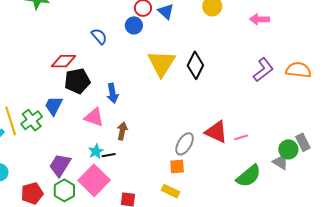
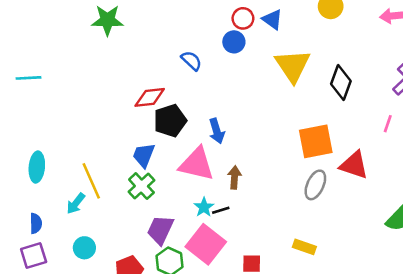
yellow triangle: (162, 63) -> (293, 66), moved
black diamond: (195, 65) -> (341, 83), moved
pink triangle: (94, 117) -> (197, 164), size x1.4
green cross: (32, 120) -> (141, 186), moved
pink line: (241, 137) -> (388, 124), moved, turned -48
orange square: (177, 166) -> (316, 141), moved, size x1.8

